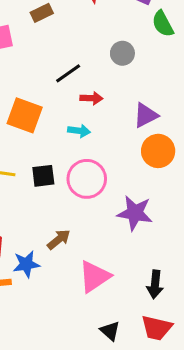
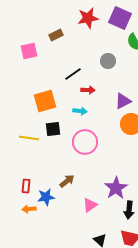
orange square: (25, 115) -> (45, 101), turned -35
black square: (43, 176) -> (53, 129), moved
purple star: (135, 213) -> (116, 188), moved, turned 30
pink triangle: (94, 277) -> (90, 205), size x0.7

